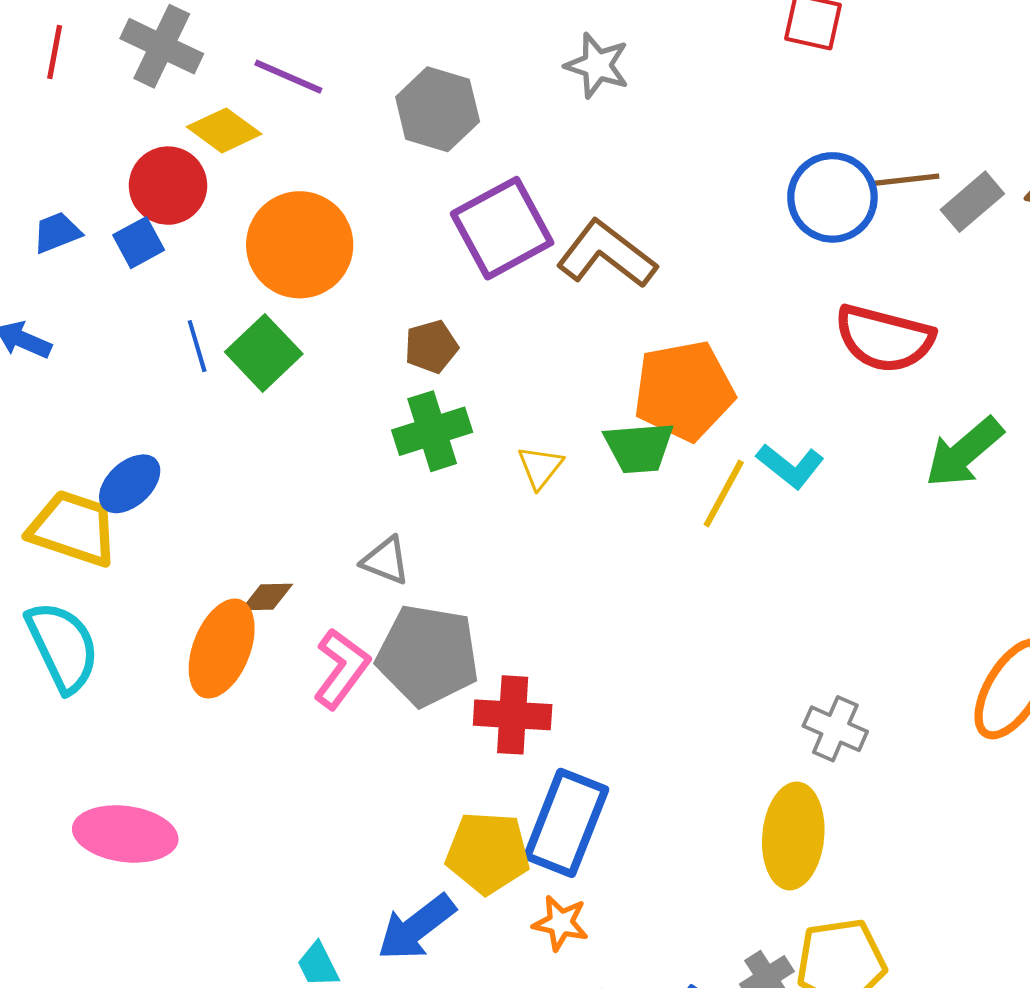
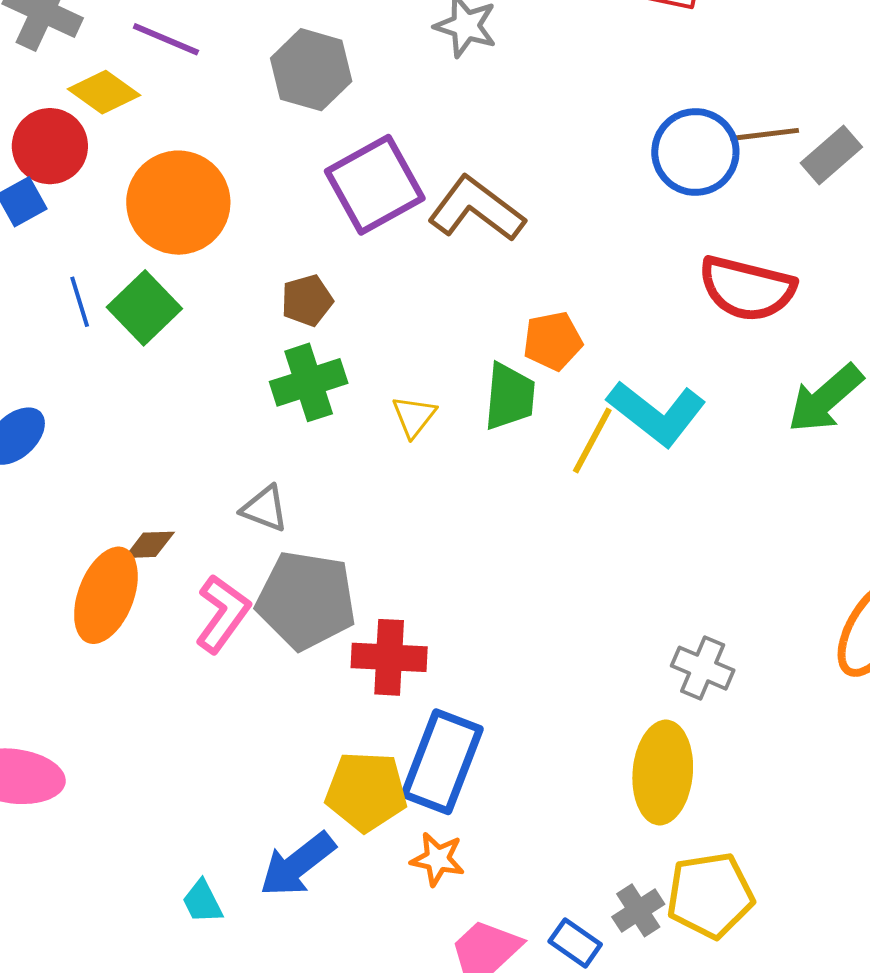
orange pentagon: (684, 391) -> (553, 341), size x0.6
green trapezoid: (639, 448) -> (510, 397), turned -80
cyan L-shape: (790, 466) -> (657, 413), size x1.5

